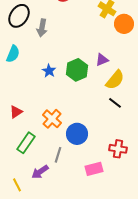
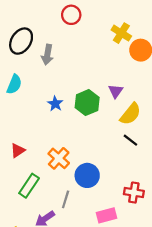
purple triangle: (102, 60) -> (116, 91), turned -32

